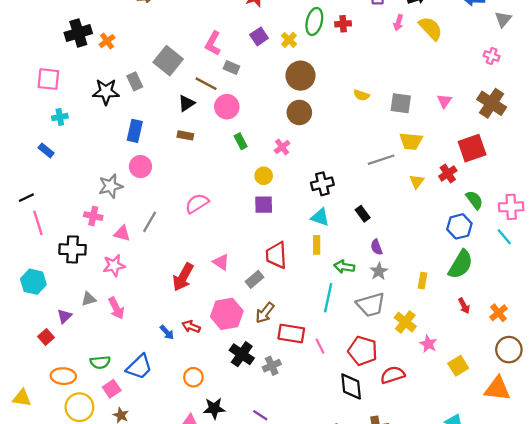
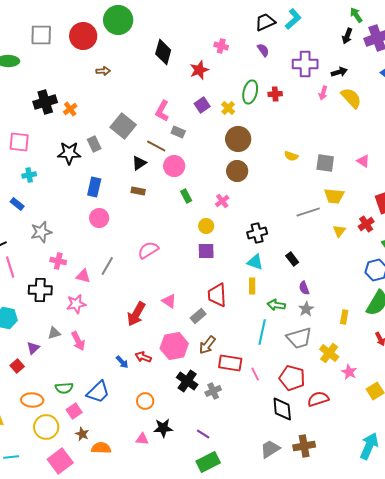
pink triangle: (444, 101) -> (363, 161), turned -32
gray star: (111, 186) -> (41, 232), moved

